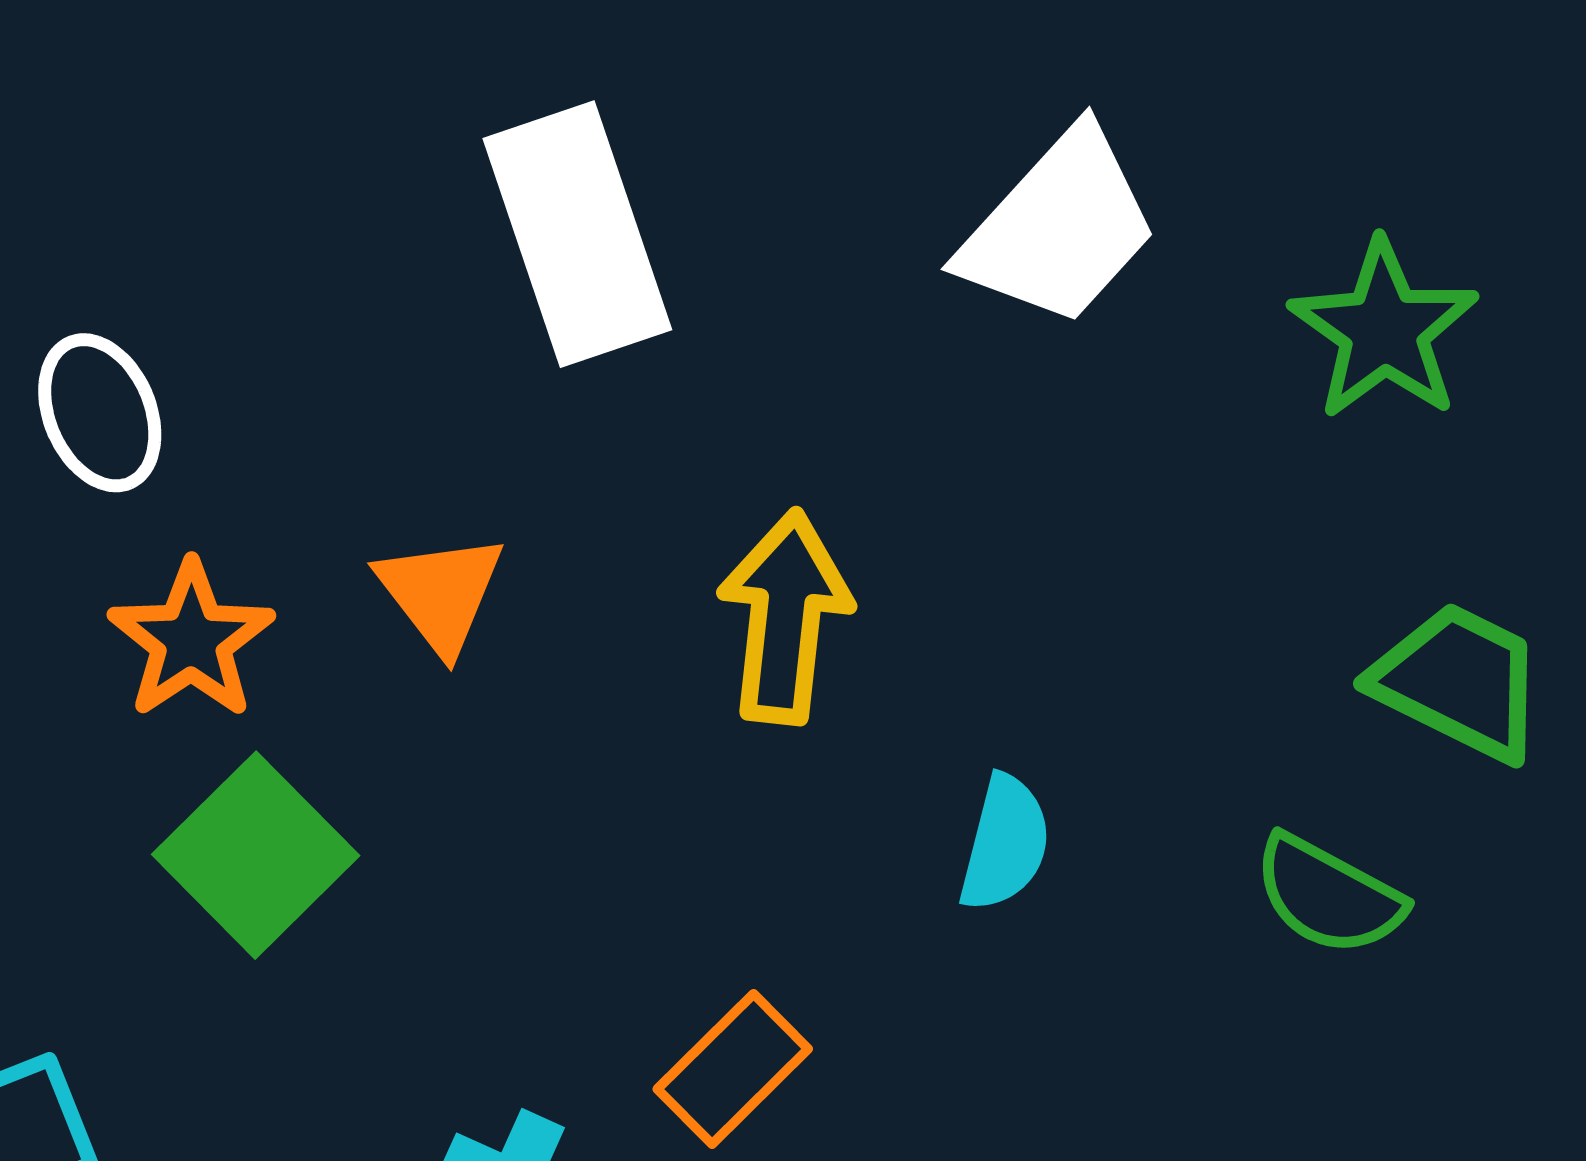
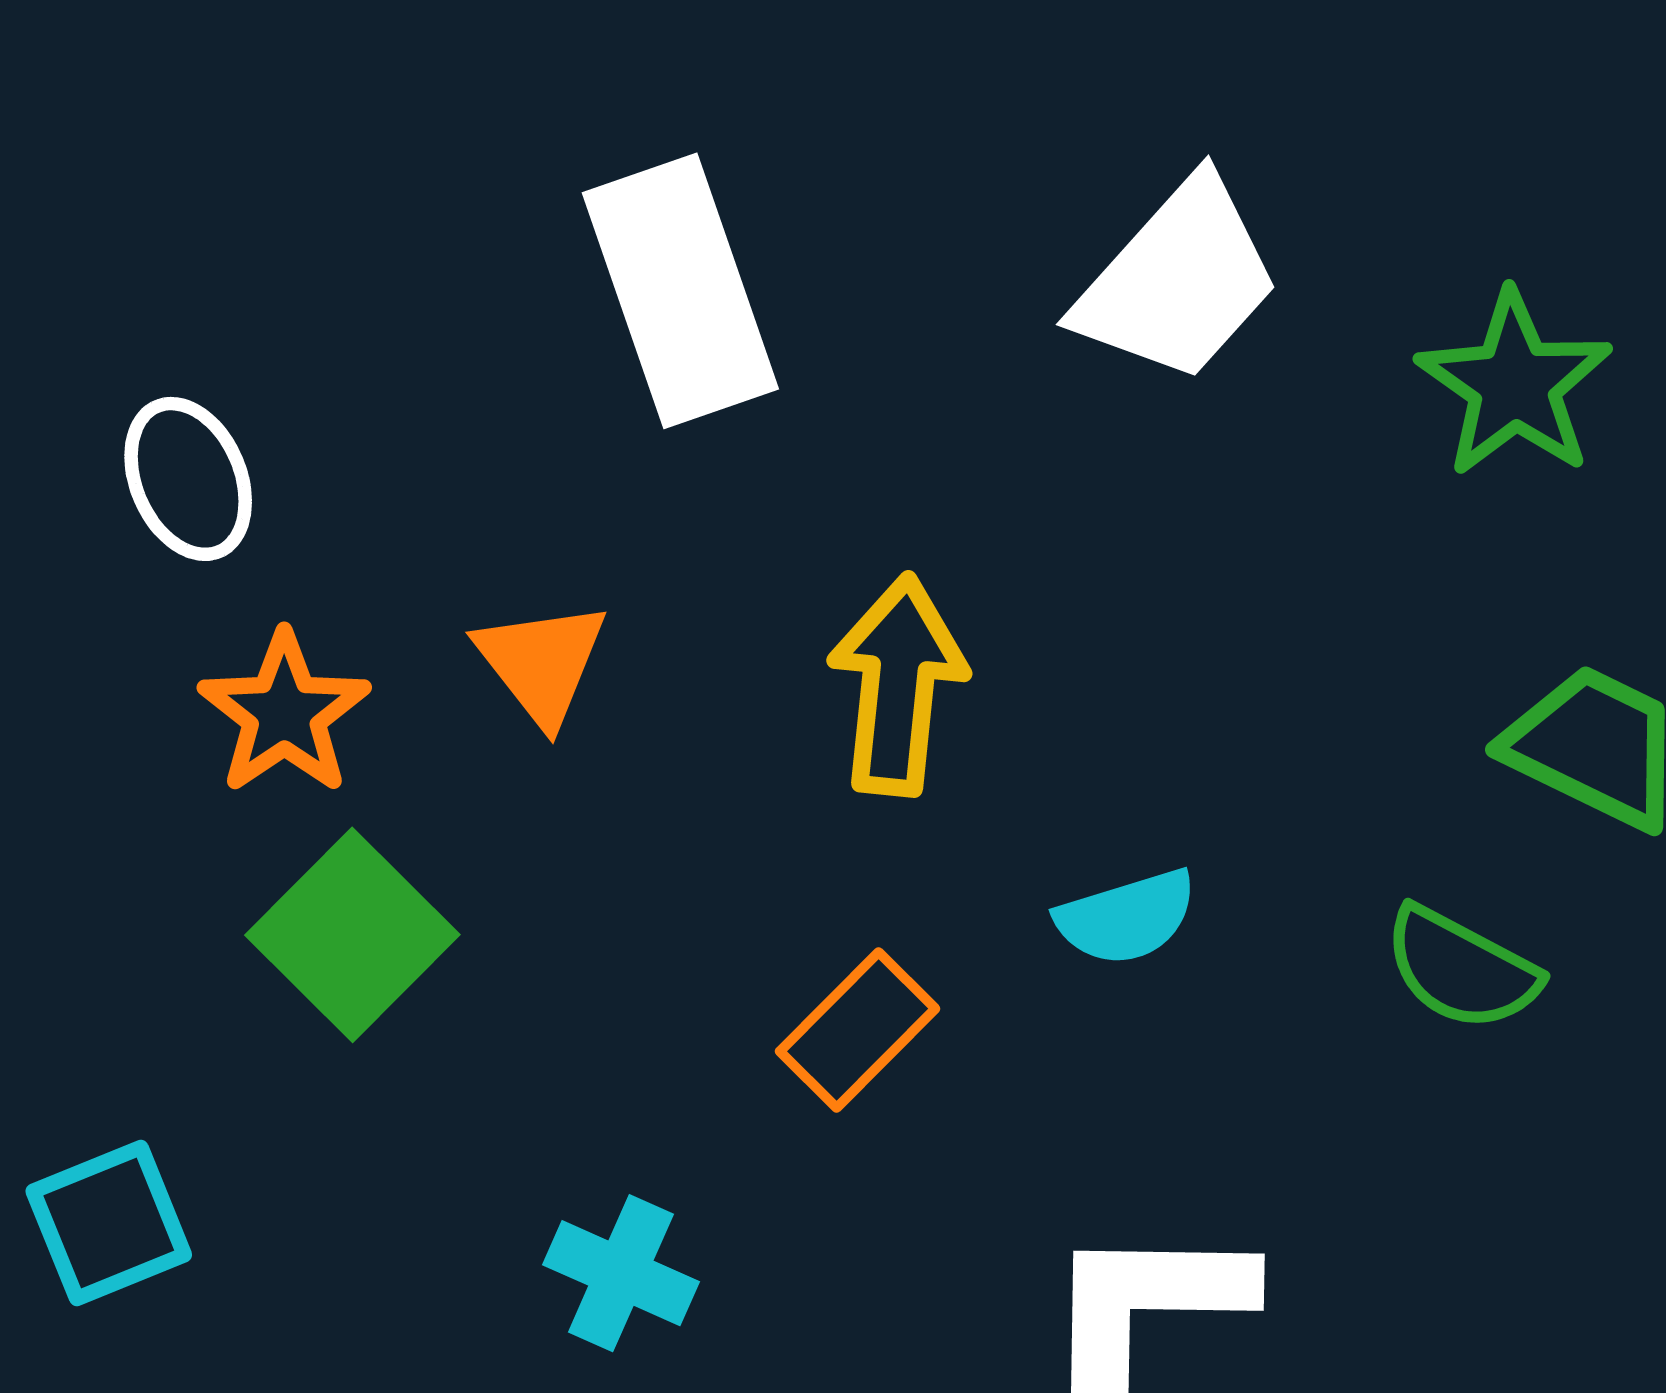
cyan semicircle: (1005, 843) -> (1126, 917), turned 59
orange rectangle: (733, 1069) -> (858, 1030), moved

